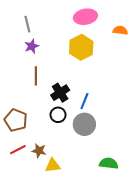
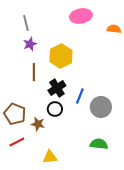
yellow hexagon: (81, 47) -> (61, 56), moved
gray circle: (84, 124) -> (101, 107), moved
brown star: (39, 151) -> (38, 124), moved
green semicircle: (109, 163) -> (99, 144), moved

